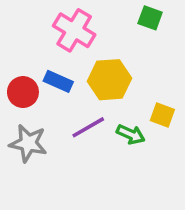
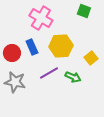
blue rectangle: (58, 81) -> (32, 47), turned 42
yellow square: (162, 115) -> (91, 58), moved, turned 32

